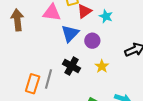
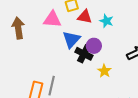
red triangle: (84, 11) -> (85, 17), turned 49
black cross: (72, 66) -> (84, 54), moved

